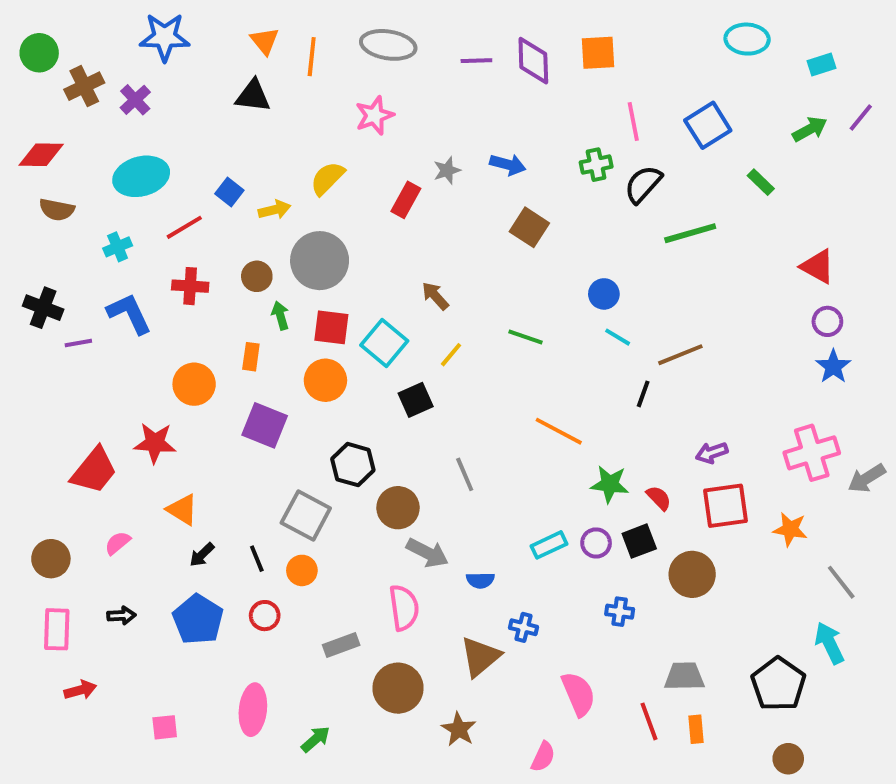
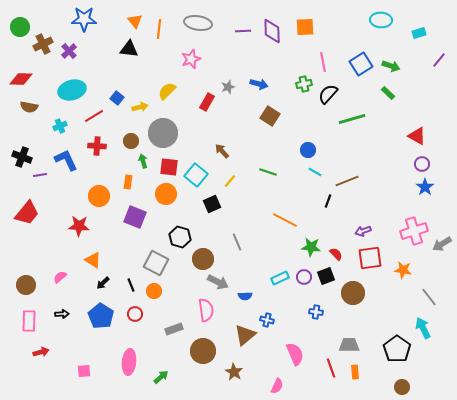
green arrow: (810, 129) -> (391, 66), moved, turned 48
red trapezoid: (94, 470) -> (27, 213), moved

